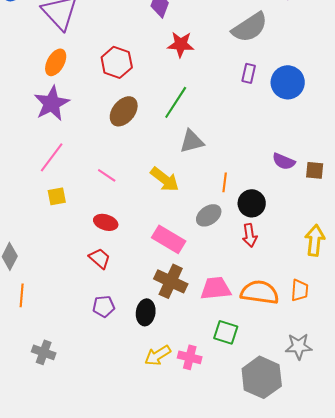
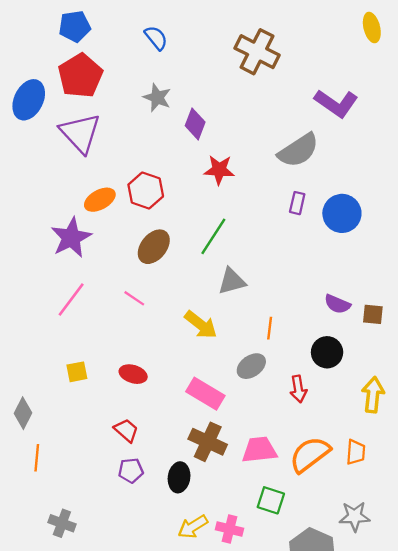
orange ellipse: (56, 62) -> (100, 200), moved, turned 32
pink line: (107, 175) -> (134, 298), moved
yellow square: (57, 196) -> (77, 372), moved
black circle: (252, 203) -> (327, 352), moved
red trapezoid: (100, 258) -> (126, 430), moved
orange semicircle: (260, 292) -> (310, 454), turned -45

